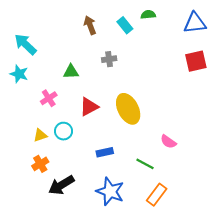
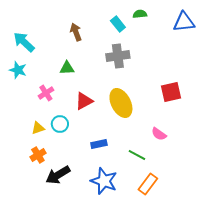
brown arrow: (90, 25) -> (76, 32), moved
gray cross: (109, 59) -> (118, 56), moved, size x1.6
red square: (196, 61) -> (171, 92), moved

